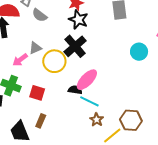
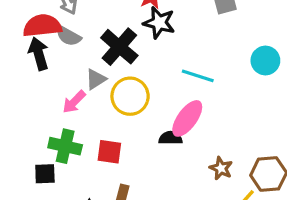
gray semicircle: (40, 15) -> (68, 36), moved
black cross: (75, 46) -> (119, 47), moved
cyan line: (89, 101) -> (198, 76), moved
brown star: (97, 120) -> (221, 168), moved

